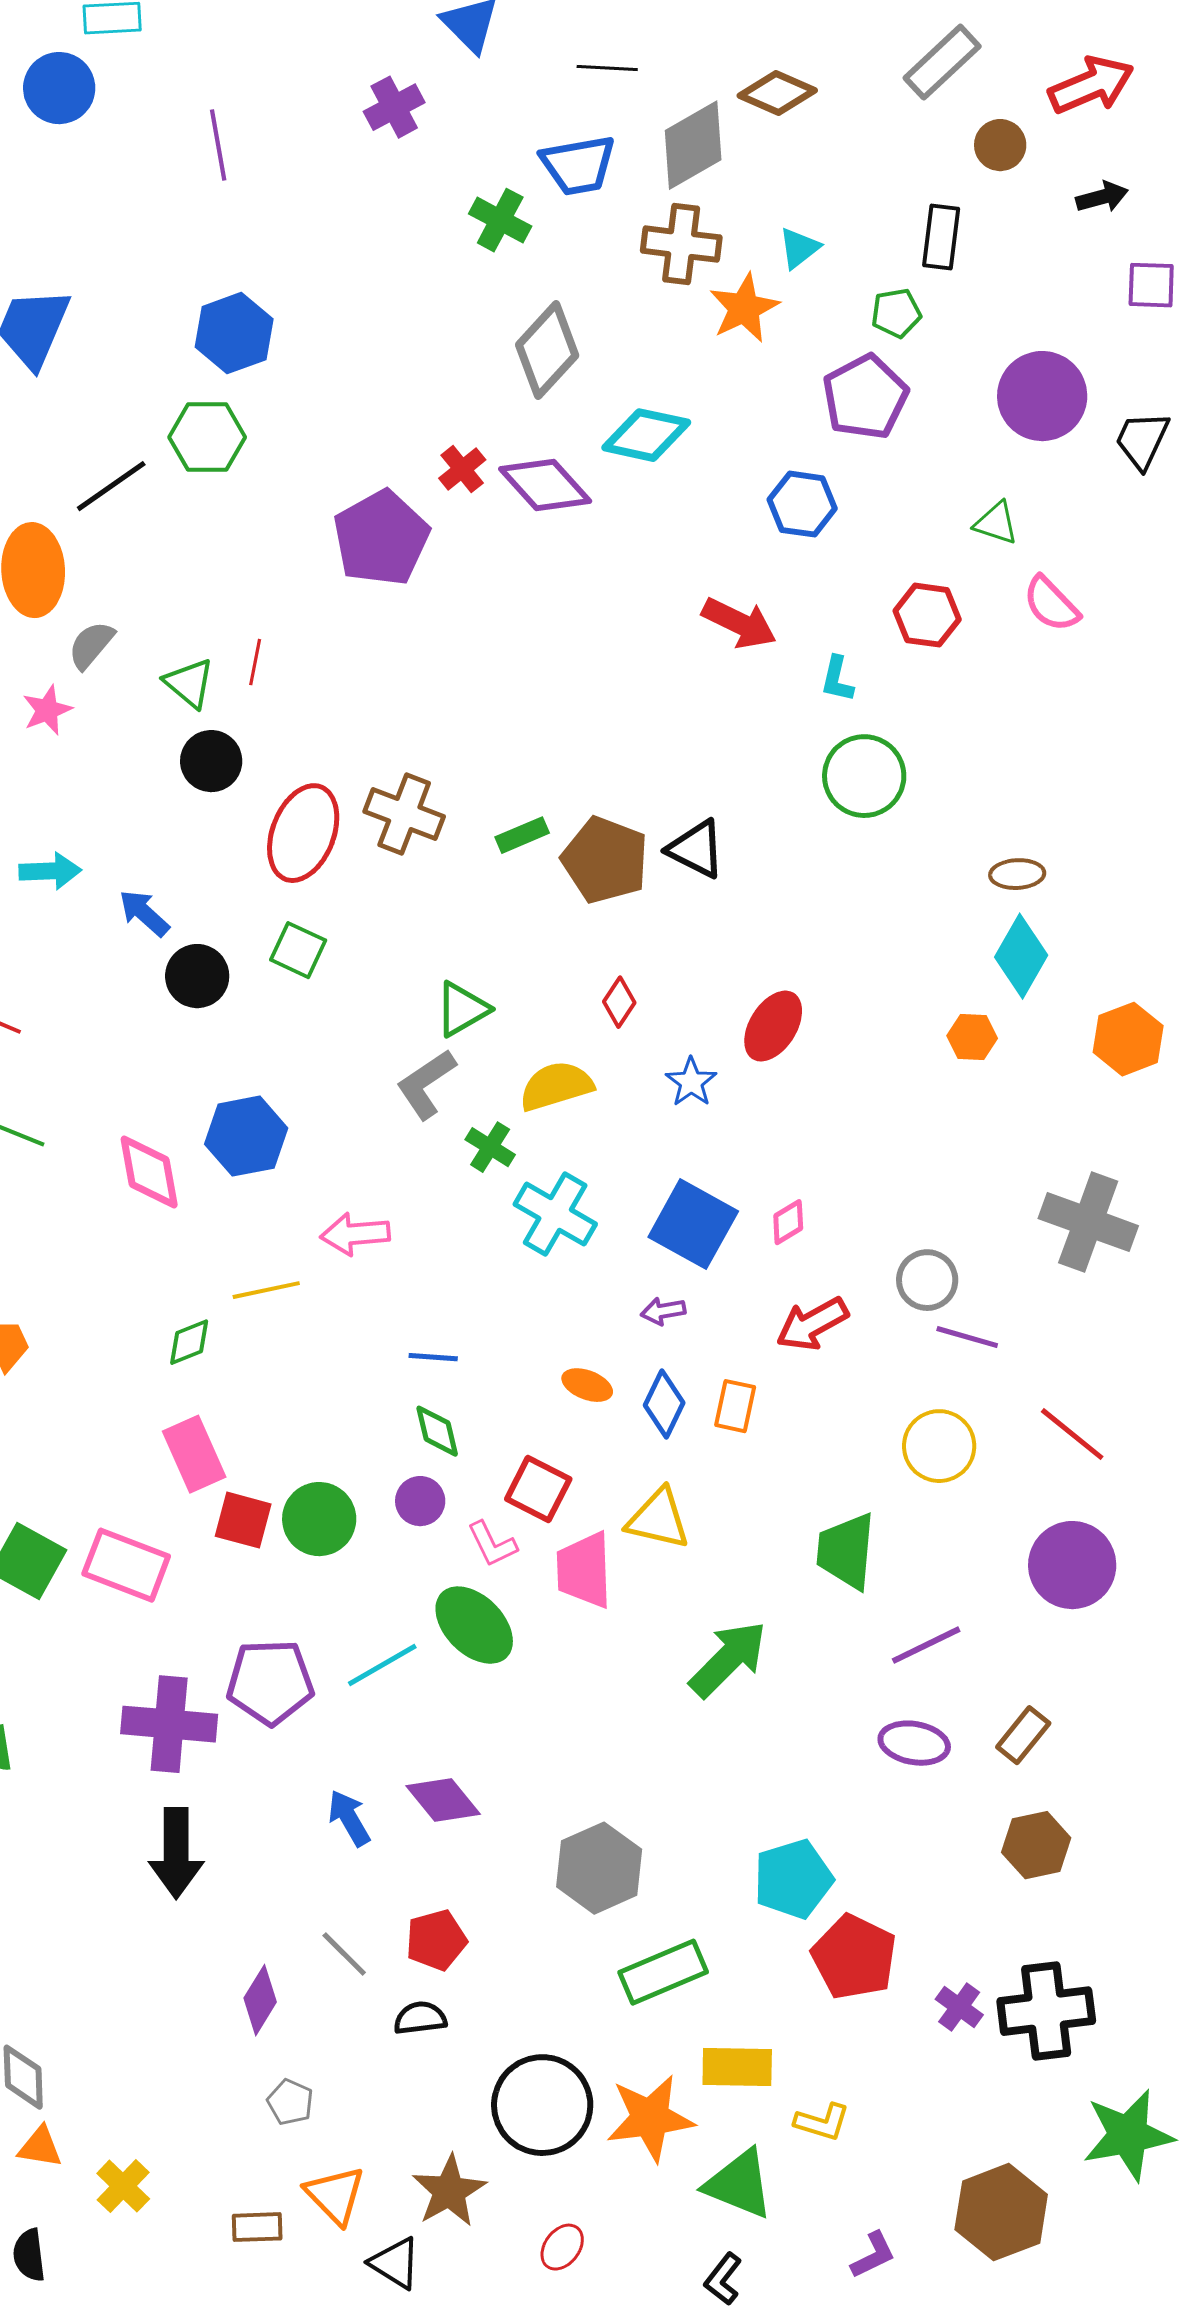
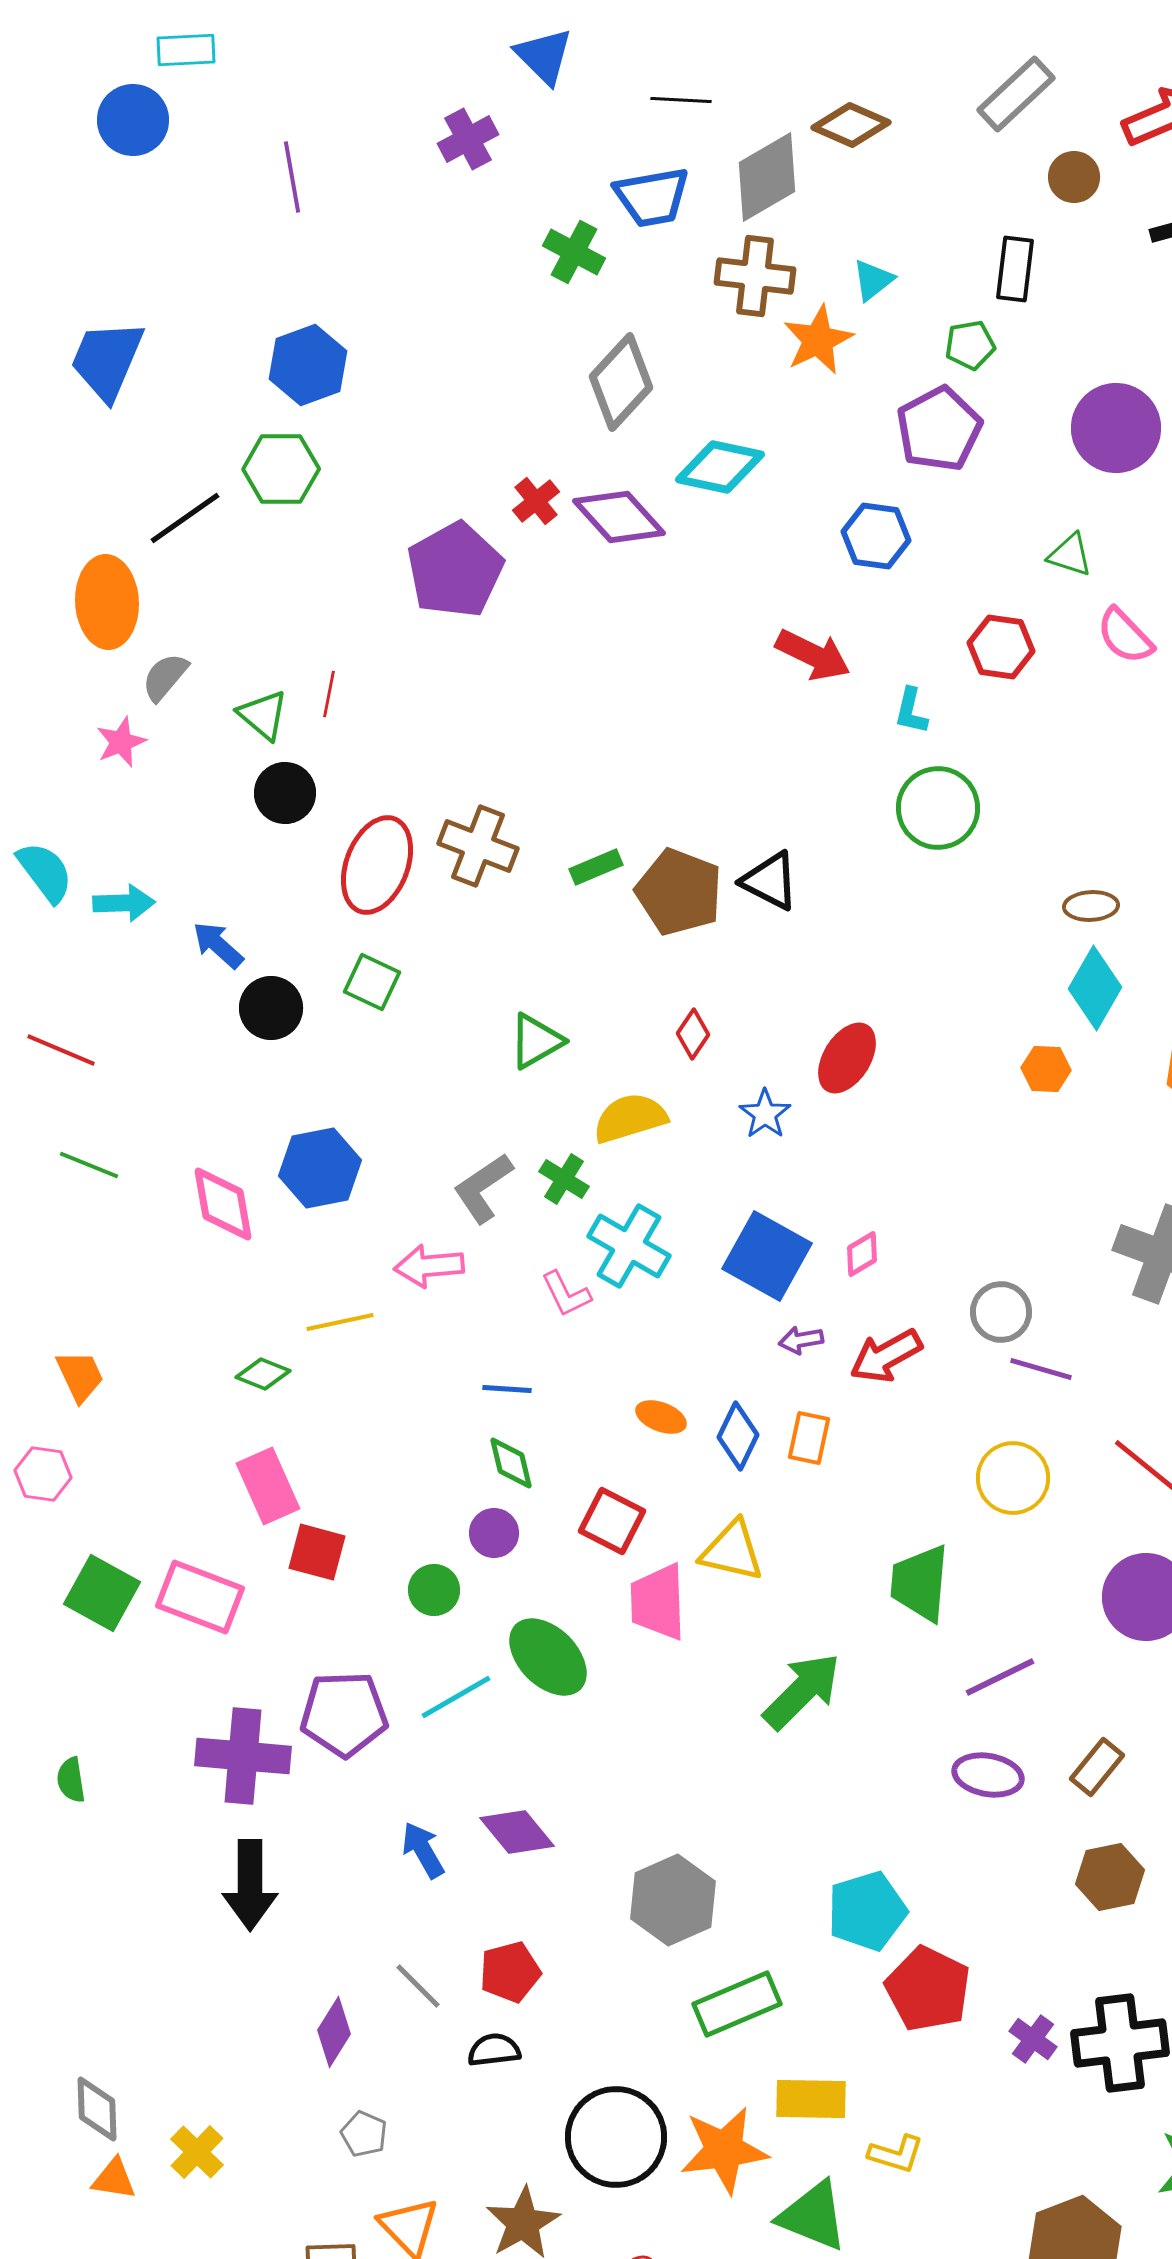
gray L-shape: (426, 1084) -> (483, 1188), moved
purple arrow: (663, 1311) -> (801, 1340), moved
green diamond: (189, 1342) -> (263, 1374), turned 44
green circle: (319, 1519) -> (434, 1590), moved, size x0.7
pink L-shape: (492, 1544) -> (566, 1294), moved
yellow cross: (123, 2186) -> (197, 2152), moved

